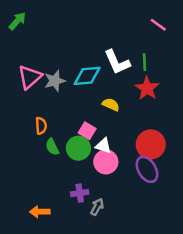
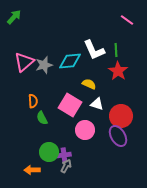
pink square: (87, 131) -> (70, 105), size x1.6
white triangle: (103, 146) -> (97, 104), moved
green circle: (78, 148) -> (49, 152), moved
gray arrow: (97, 207) -> (66, 166), moved

